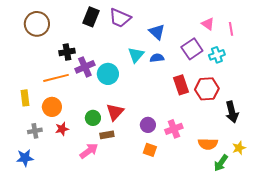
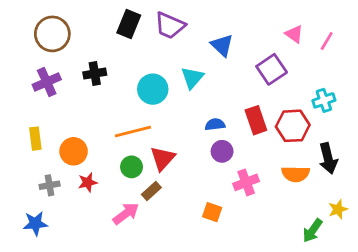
pink line: (231, 29) -> (327, 41), turned 40
cyan cross: (217, 55) -> (324, 100), moved
blue semicircle: (157, 58) -> (215, 124), moved
purple cross: (85, 67) -> (47, 82), moved
cyan circle: (108, 74) -> (153, 89), moved
orange line: (56, 78) -> (133, 132), moved
purple circle: (148, 125) -> (222, 151), moved
brown rectangle: (107, 135) -> (151, 191), turned -32
orange semicircle: (208, 144) -> (296, 174), moved

